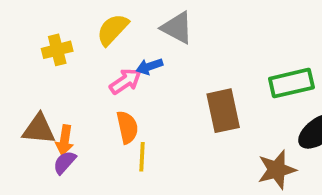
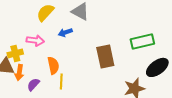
yellow cross: (57, 50) -> (15, 53), moved
pink arrow: (125, 81) -> (35, 40), moved, turned 42
purple semicircle: (65, 162) -> (33, 84), moved

